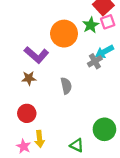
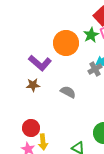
gray semicircle: (66, 86) -> (68, 92), turned -49
red circle: (27, 113) -> (31, 128), moved

